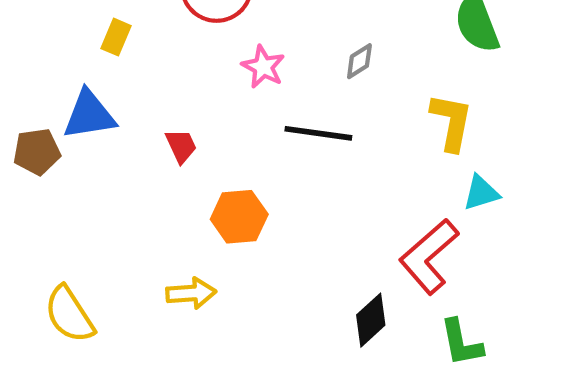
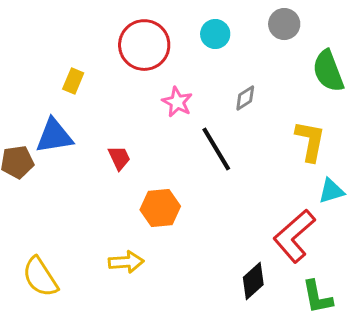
black line: (318, 133) -> (216, 149), turned 51

